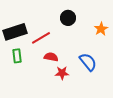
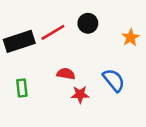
red line: (41, 38) -> (53, 32), moved
green rectangle: (17, 56) -> (22, 88), moved

